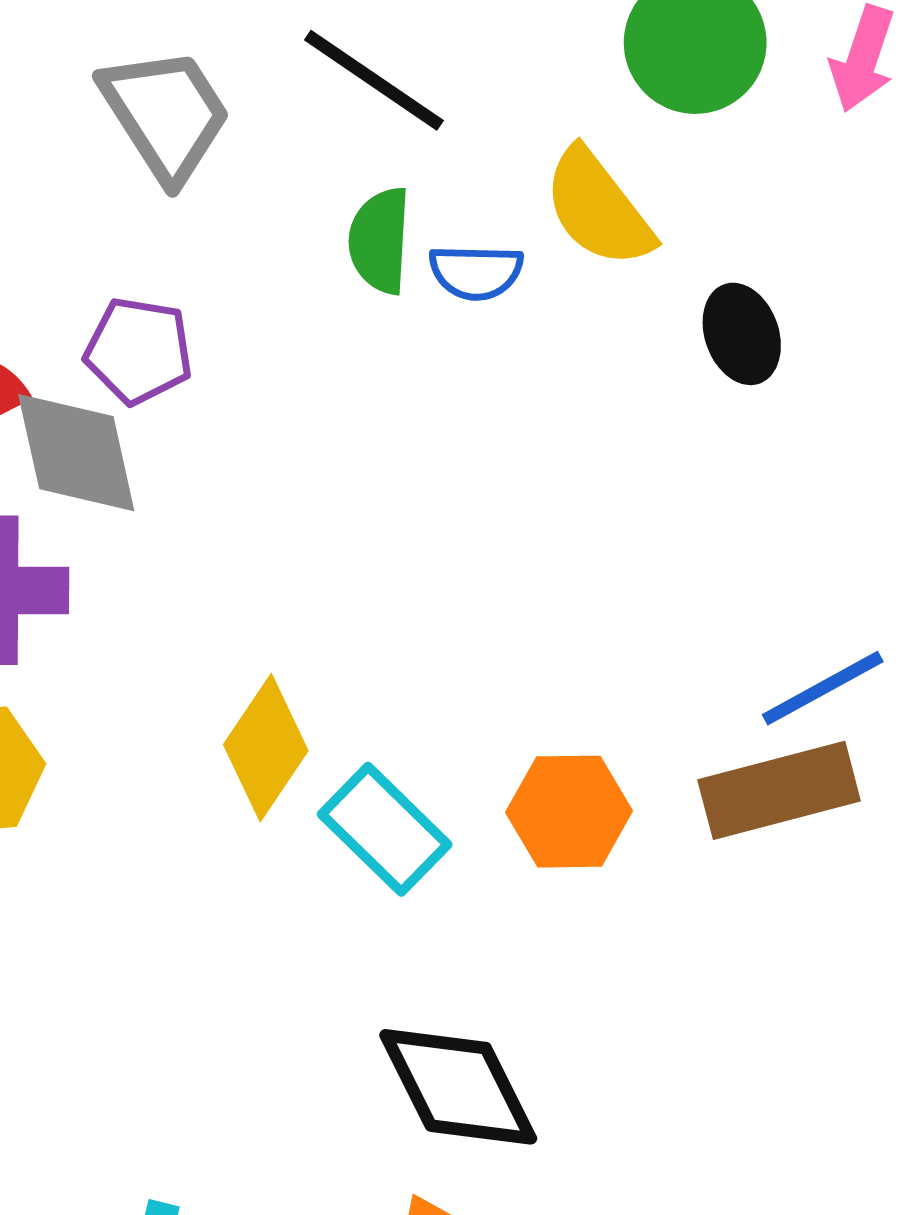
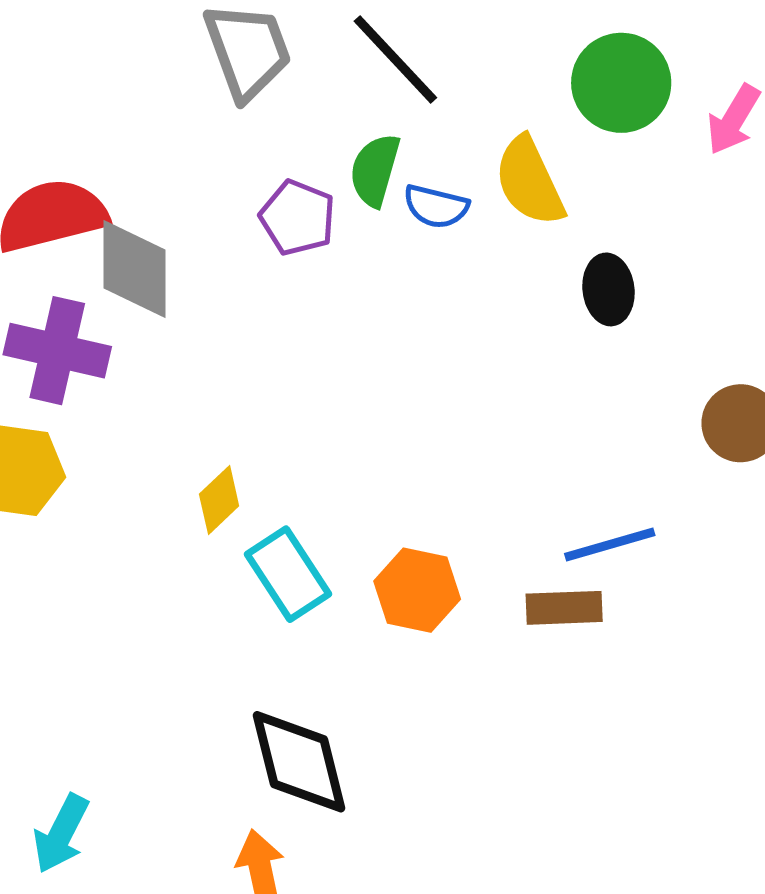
purple pentagon: (139, 351) -> (298, 218), moved
yellow diamond: (266, 748) -> (219, 500), size x0.7
brown rectangle: (779, 790) -> (564, 608), size x0.7

